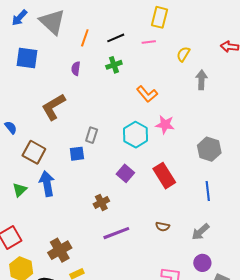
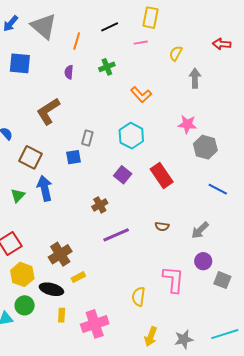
black line: (116, 38) -> (110, 27), moved
pink star: (165, 125) -> (187, 124), moved
blue line: (208, 191) -> (218, 189), moved, turned -54

